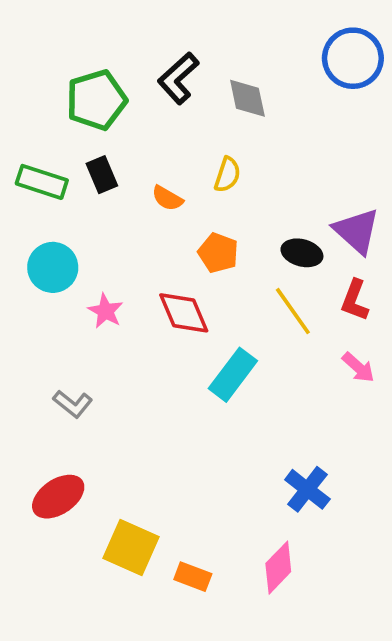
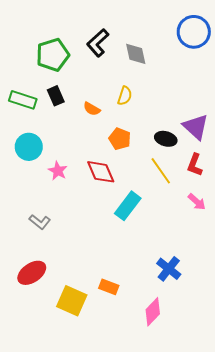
orange rectangle: (193, 577) -> (109, 287), moved

